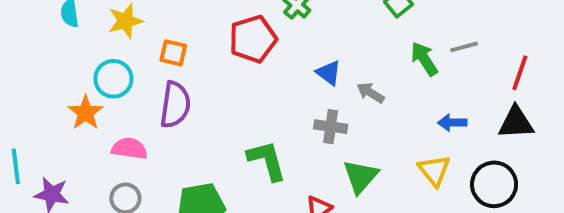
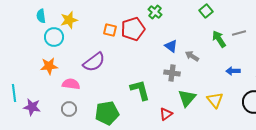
orange square: (173, 53) -> (110, 30), moved
cyan circle: (113, 79) -> (54, 37), moved
purple semicircle: (175, 105) -> (94, 62), turned 45
orange star: (86, 113) -> (49, 66), turned 30
yellow triangle: (434, 170) -> (215, 100), moved

